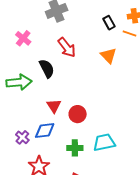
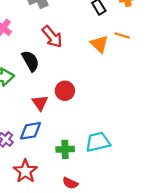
orange line: (130, 34) -> (122, 35), moved
red circle: (78, 114) -> (65, 91), moved

